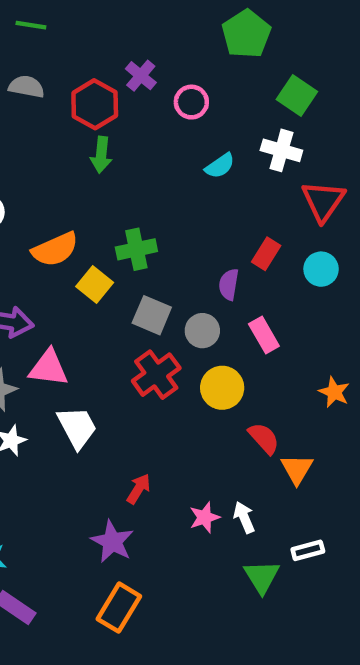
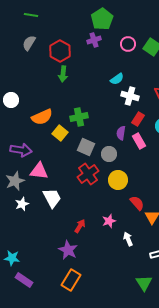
green pentagon: (246, 34) -> (102, 19), moved
purple cross: (141, 76) -> (94, 40), moved, turned 32
gray semicircle: (27, 87) -> (29, 43), turned -70
pink circle: (191, 102) -> (128, 44), moved
white cross: (281, 150) -> (130, 96), moved
pink rectangle: (264, 335) -> (139, 141), moved
pink star: (205, 517) -> (109, 221), moved
green triangle: (262, 577) -> (144, 283), moved

